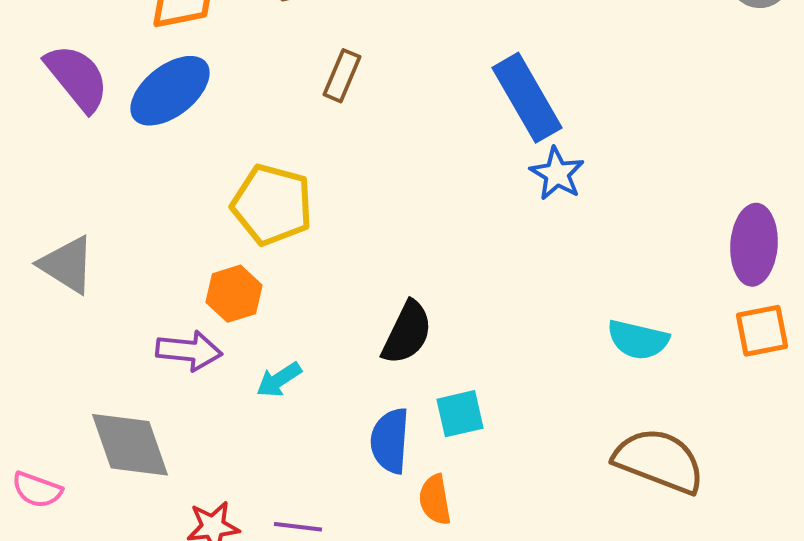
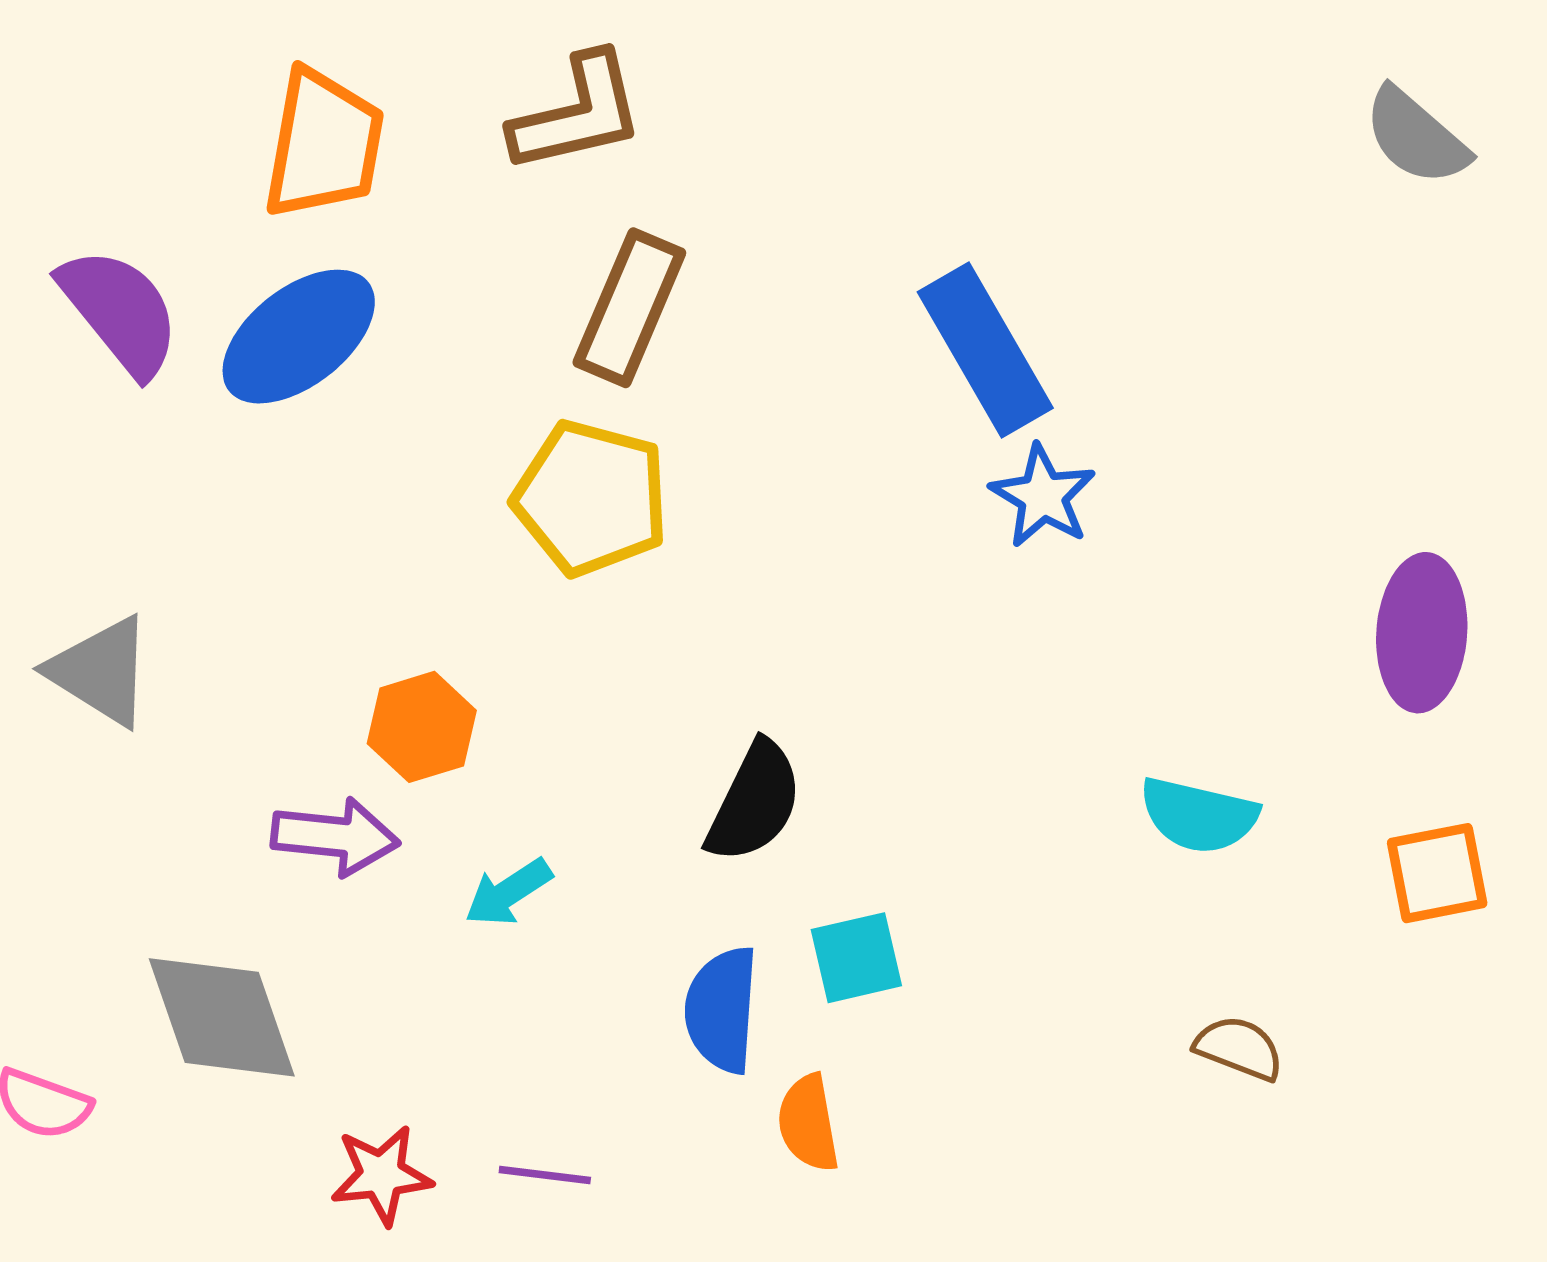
brown rectangle: (342, 76) -> (629, 308), size x1.5
yellow pentagon: (272, 205) -> (591, 498), moved
orange square: (762, 331) -> (1437, 873), moved
brown semicircle: (659, 461) -> (1239, 1048), size x0.5

